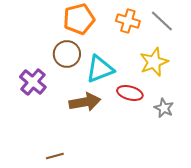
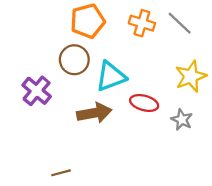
yellow star: (154, 62) -> (191, 76), moved

